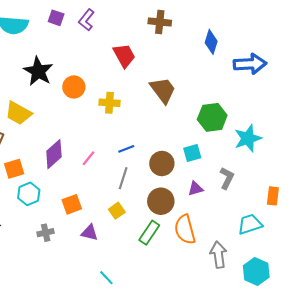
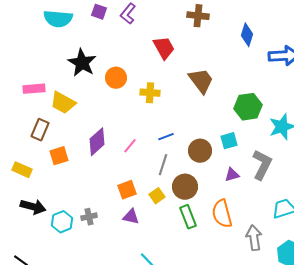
gray L-shape: (227, 178) -> (262, 165), size x1.4
cyan hexagon: (29, 194) -> (62, 222), moved
brown circle: (161, 201) -> (185, 187), moved
orange square: (72, 204) -> (127, 190), moved
green rectangle: (149, 233) -> (188, 217), turned -55

